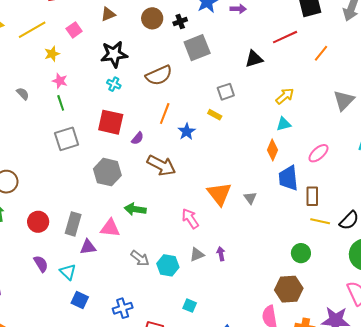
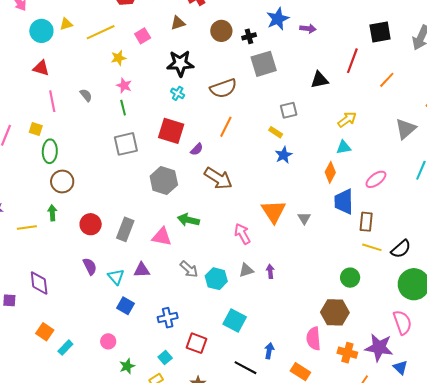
red line: (285, 37) -> (352, 61), turned -50
blue star: (187, 132) -> (284, 155), moved
purple triangle: (88, 247) -> (142, 270), moved
cyan square: (190, 306) -> (235, 321), size x1.6

